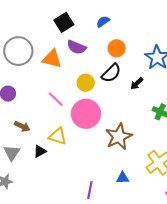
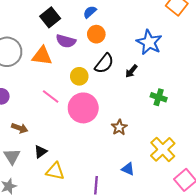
orange circle: (117, 48) -> (96, 34), moved
yellow triangle: (58, 136) -> (55, 171), moved
brown star: (119, 137) -> (119, 127), size x0.6
blue triangle: (123, 178) -> (128, 169), turned 32

